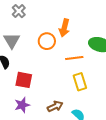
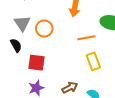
orange circle: (47, 41) -> (44, 29), moved

